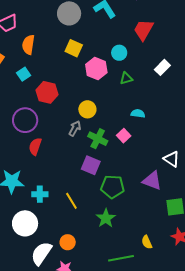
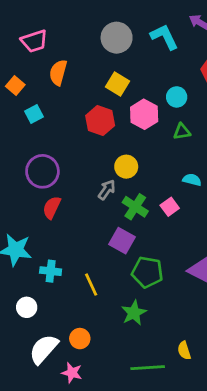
cyan square: (24, 74) -> (34, 114), moved
red hexagon: (47, 92) -> (100, 121), moved
white circle: (25, 223) -> (27, 307), size x0.6

